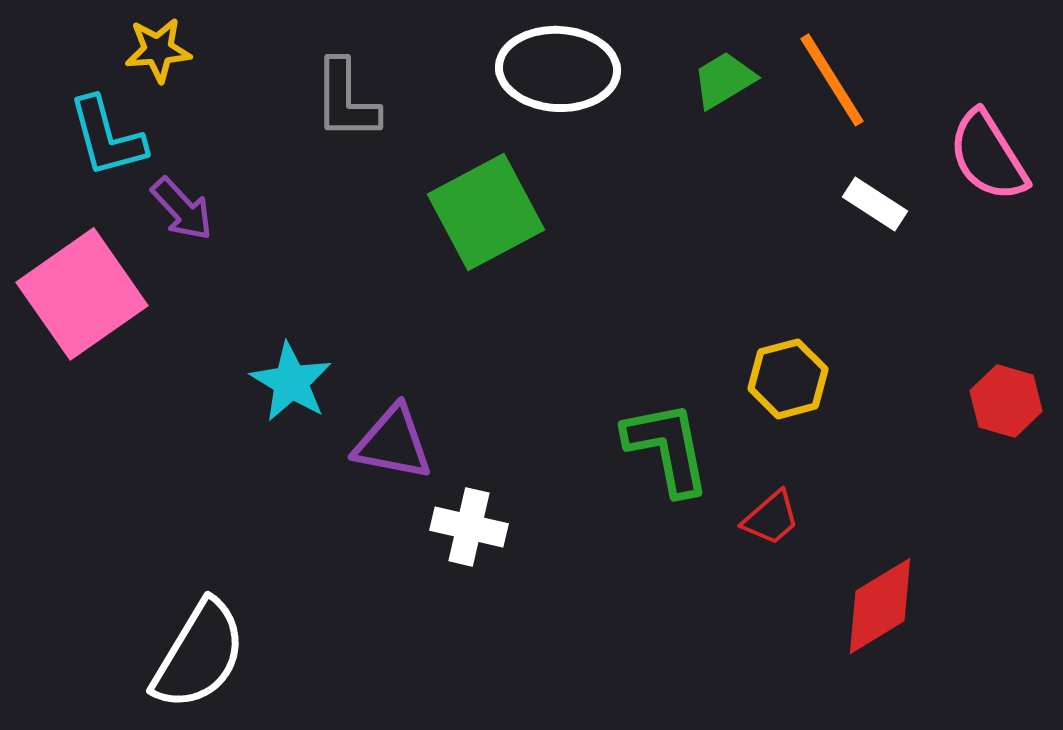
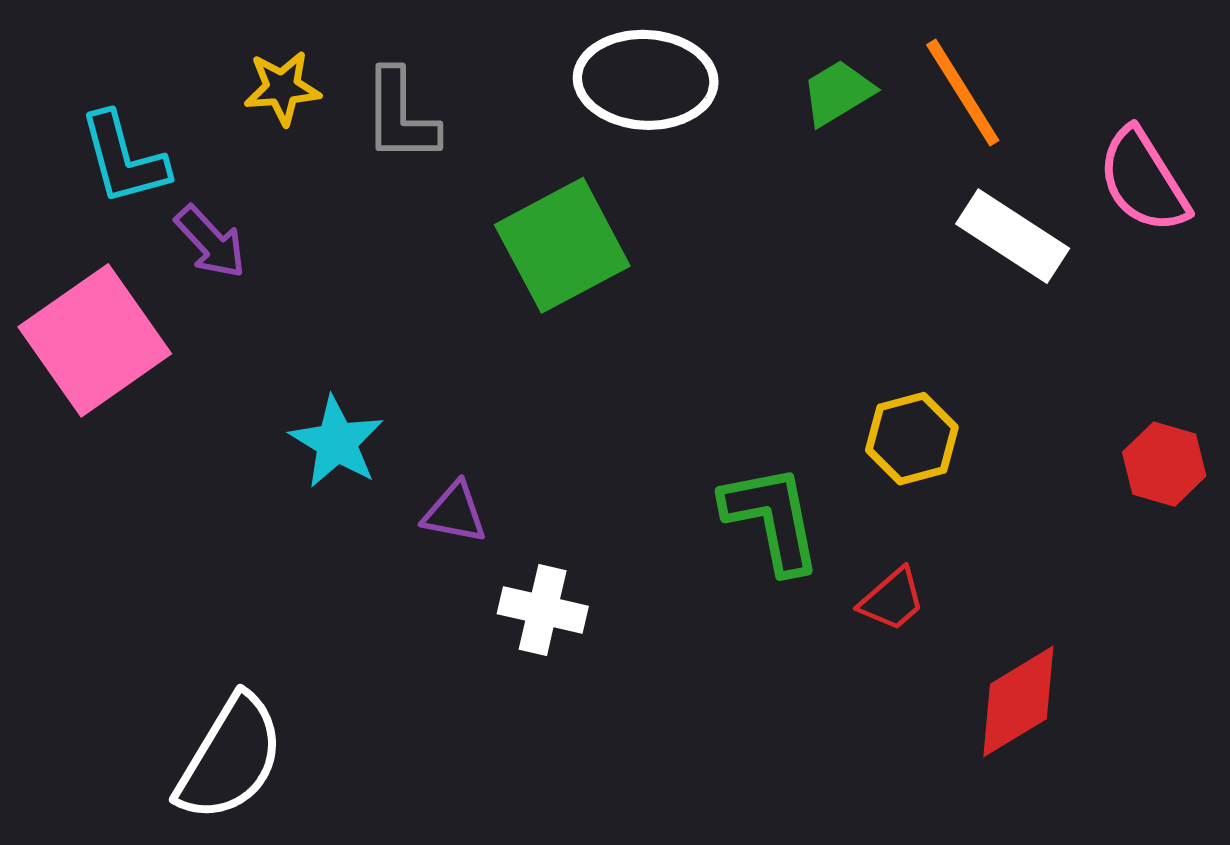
yellow star: (158, 50) -> (282, 88), moved
white rectangle: (875, 204) -> (1013, 236), size x1.5
purple triangle: (393, 443) -> (455, 513), size x0.7

